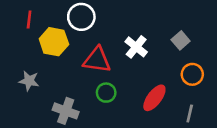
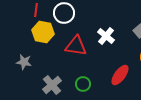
red line: (29, 19) -> (36, 10), moved
green circle: (106, 93) -> (83, 84), moved
gray cross: (66, 111) -> (52, 85), turned 30

